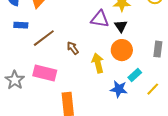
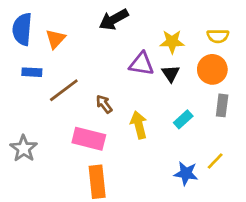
orange circle: (122, 50) -> (212, 69), moved
pink rectangle: (45, 73) -> (89, 139), moved
cyan rectangle: (135, 75) -> (183, 119), moved
blue star: (119, 89) -> (186, 173), moved

